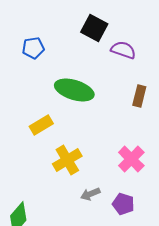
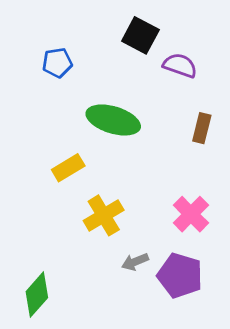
purple pentagon: (123, 204) -> (180, 275), size x1.5

